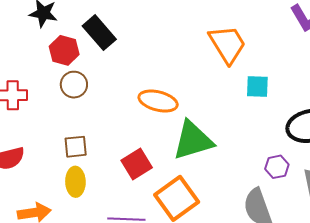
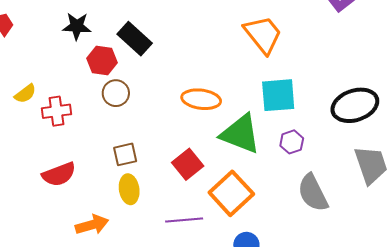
cyan square: (257, 87) -> (278, 95), moved, size x1.5
green triangle: (193, 140) -> (240, 134), turned 45
purple hexagon: (277, 167) -> (292, 142), moved

